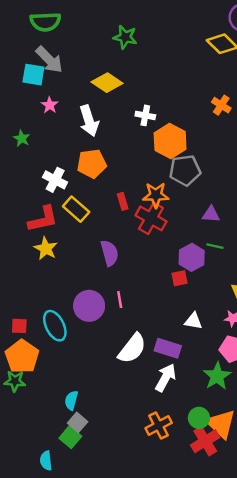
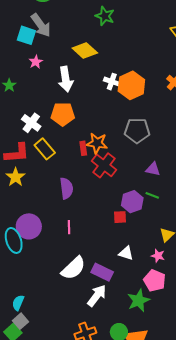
orange hexagon: (170, 141) -> (131, 85), moved
orange star: (156, 195) -> (97, 143), moved
purple circle: (89, 306) -> (29, 226), moved

